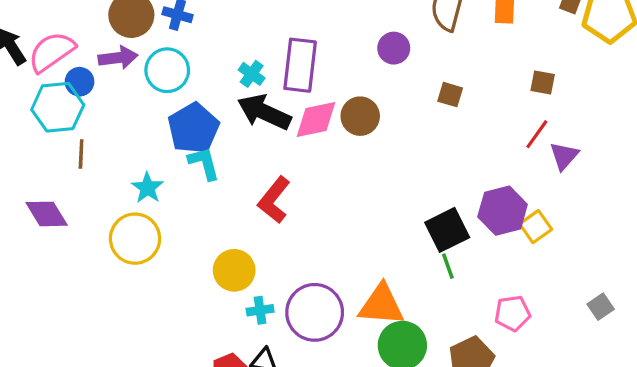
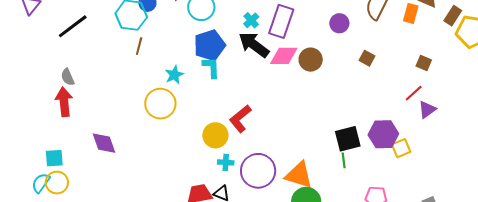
red L-shape: (274, 200) -> (240, 119), moved
purple diamond: (47, 214) -> (104, 143), moved

